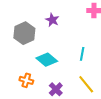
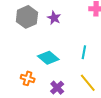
gray hexagon: (24, 33) -> (27, 17), moved

